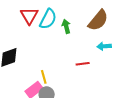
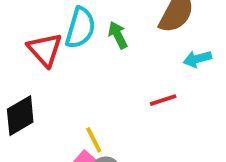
red triangle: (29, 16) -> (45, 50), moved

